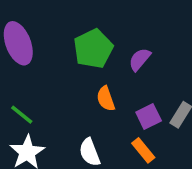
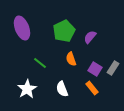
green line: (22, 115) -> (40, 63), moved
purple square: (149, 116) -> (95, 69), turned -32

